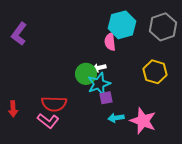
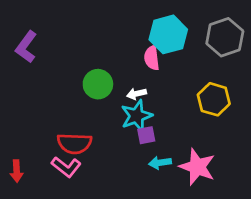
green circle: (86, 74) -> (98, 84), moved
red arrow: (13, 109) -> (17, 171), moved

